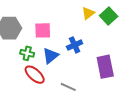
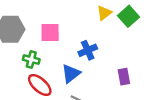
blue triangle: (51, 56) -> (71, 74), moved
purple rectangle: (105, 67) -> (124, 77), size x0.6

